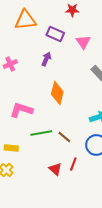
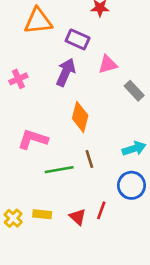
pink triangle: (83, 42) -> (108, 64), moved, turned 49
purple arrow: (46, 59) -> (66, 72), size x1.5
brown line: (64, 137) -> (89, 159), moved, turned 32
yellow rectangle: (11, 148) -> (42, 214), moved

